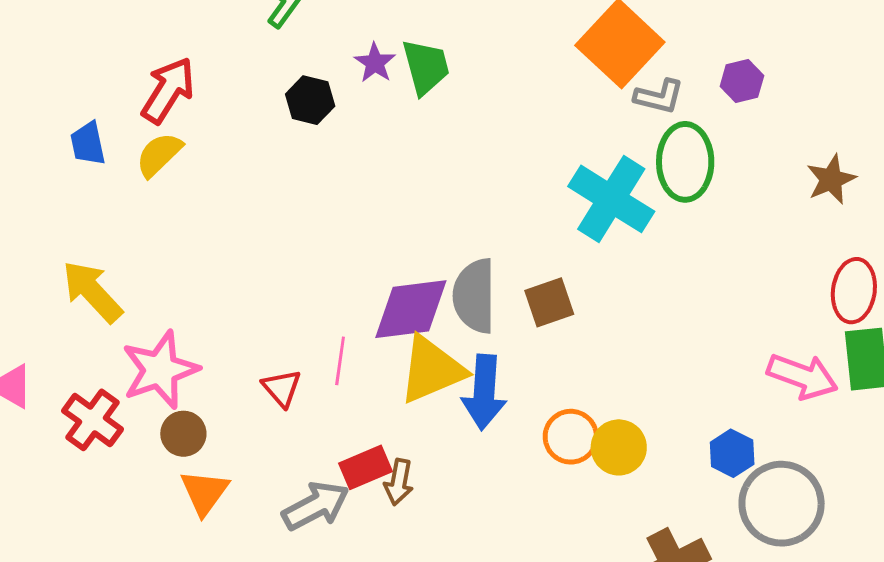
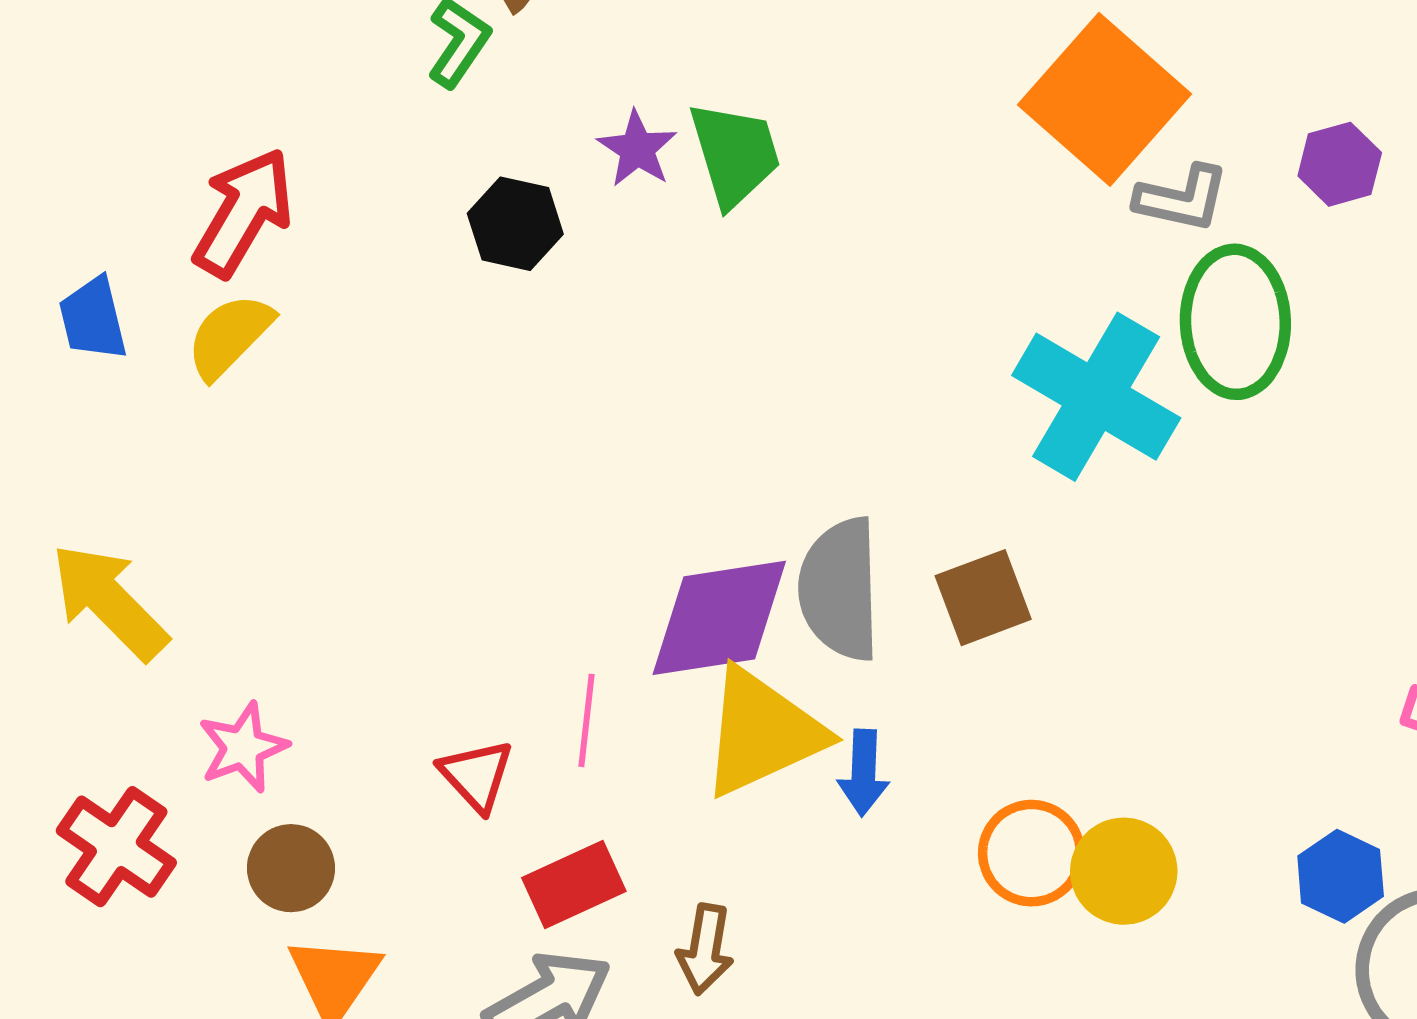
pink star: (160, 370) -> (243, 747), size x0.6
blue arrow: (484, 392) -> (864, 773), size x0.6
red rectangle: (366, 467) -> (574, 884), moved

